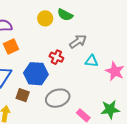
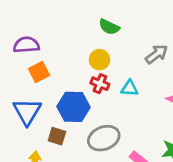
yellow circle: (45, 18) -> (99, 60), moved
gray arrow: (78, 41) -> (157, 54), moved
cyan triangle: (92, 61) -> (130, 88), moved

